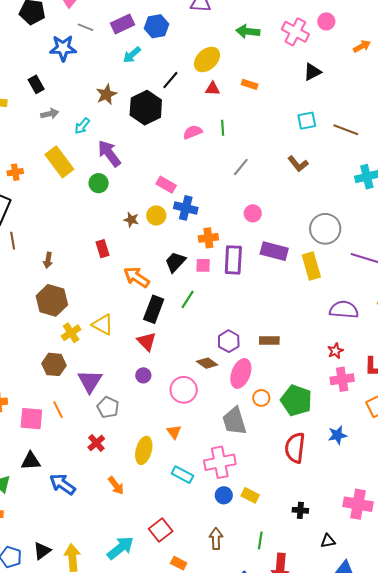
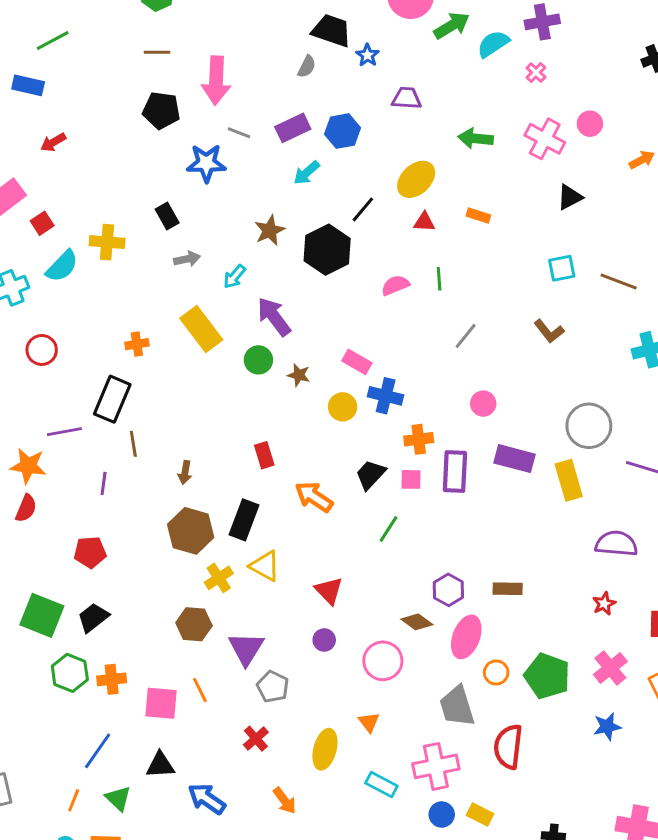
brown star: (131, 220) -> (299, 375), moved
black rectangle: (154, 309) -> (244, 520), moved
pink cross: (342, 379) -> (610, 668), moved, turned -30
red semicircle: (295, 448) -> (508, 747), moved

